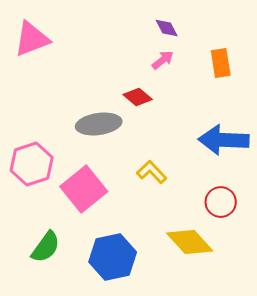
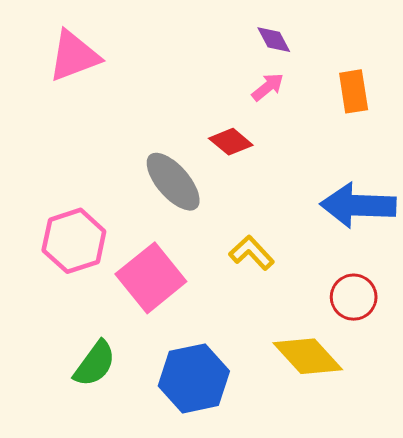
gray ellipse: (99, 124) -> (173, 182), turned 57

